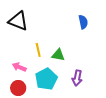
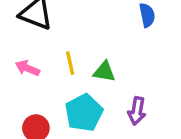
pink arrow: (19, 67) -> (27, 68), moved

